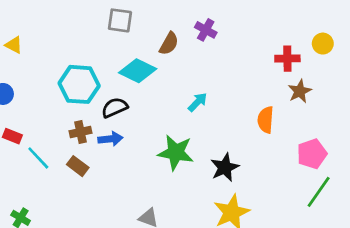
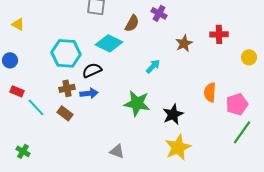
yellow circle: (323, 44) -> (249, 57), moved
brown star: (300, 91) -> (184, 43), moved
orange semicircle: (266, 120) -> (210, 92), moved

